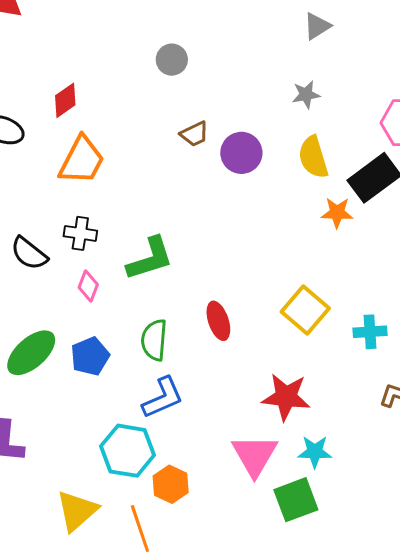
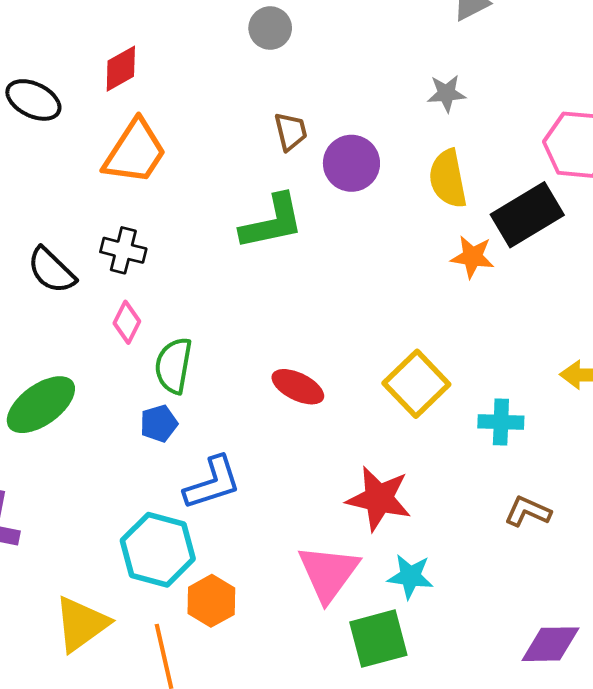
brown trapezoid: (194, 134) -> (291, 132), turned -84
green L-shape: (150, 259) -> (272, 222), moved
red ellipse: (218, 321) -> (298, 387), turned -51
green semicircle: (154, 340) -> (174, 365), moved
blue pentagon: (90, 356) -> (159, 423), moved, size x0.7

